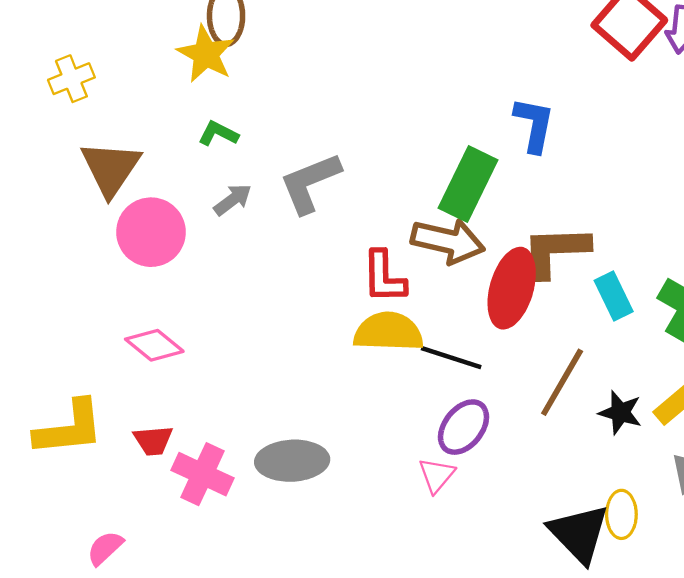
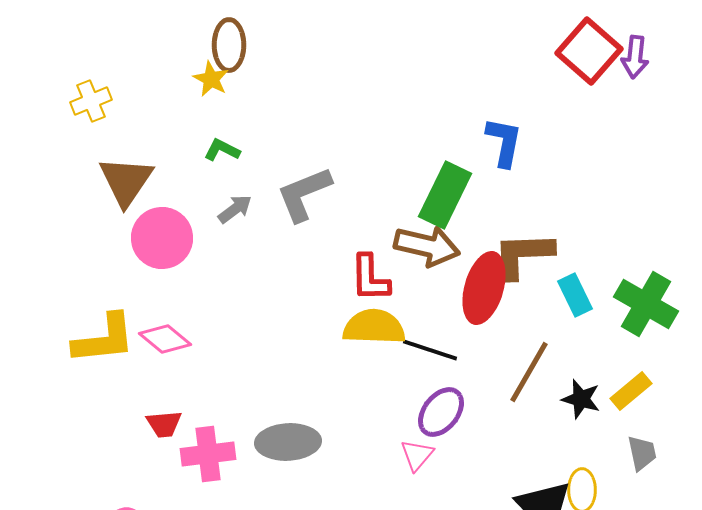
yellow star: (206, 54) -> (211, 79), size x0.7
yellow L-shape: (69, 428) -> (104, 339), moved
pink cross: (203, 474) -> (208, 454), turned -32

